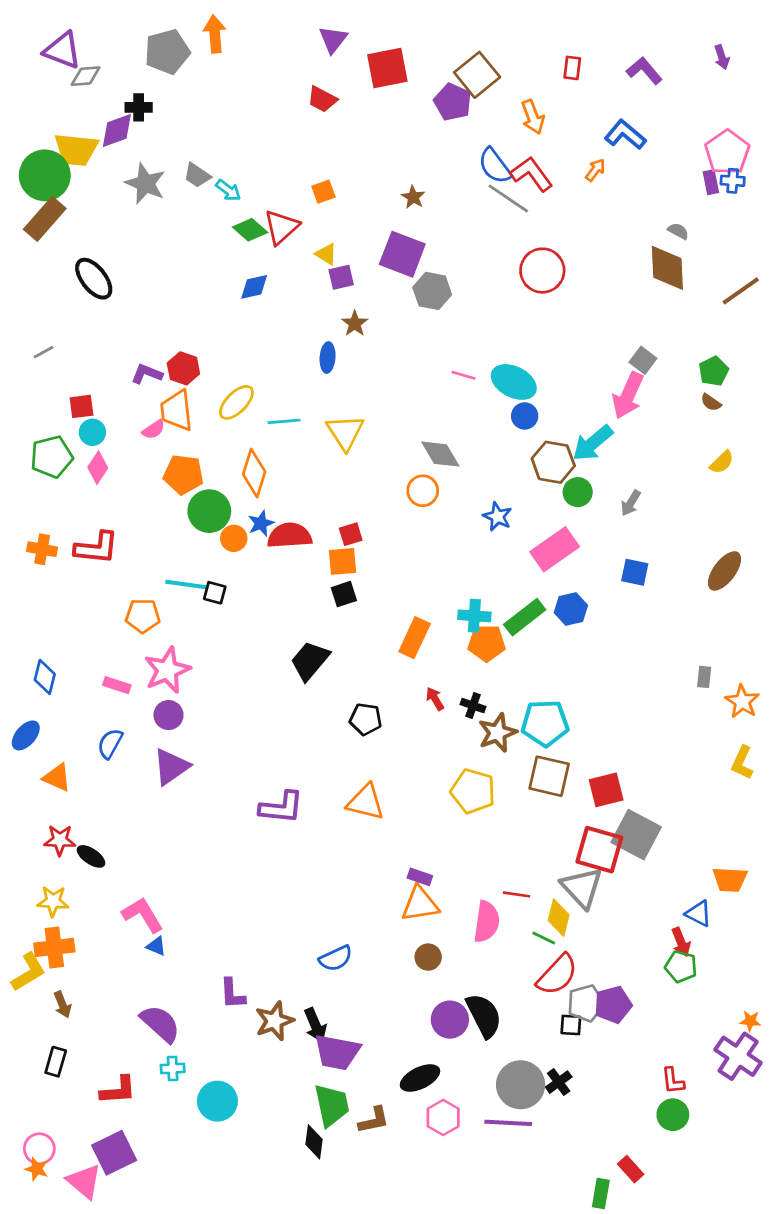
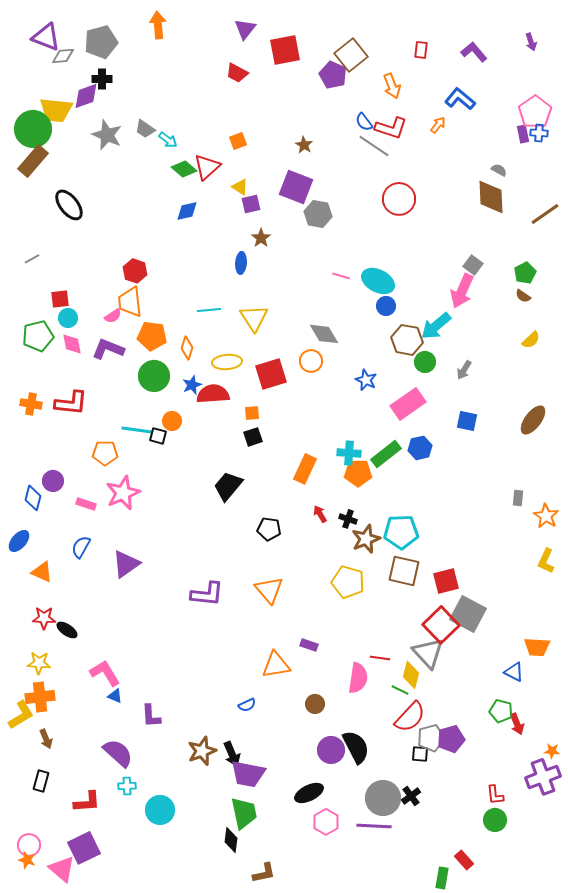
gray pentagon: (167, 52) -> (101, 42), moved
blue semicircle: (495, 166) -> (364, 122), size x0.7
red L-shape: (531, 174) -> (391, 128), turned 144
purple L-shape: (147, 374) -> (108, 349), moved, size x1.4
yellow ellipse: (236, 402) -> (227, 362), moved, turned 40
pink diamond: (98, 468) -> (72, 344), turned -45
orange diamond: (254, 473) -> (187, 348), size x0.7
orange pentagon: (183, 474) -> (152, 336), moved
red square: (351, 534) -> (271, 374), moved, size x1.8
orange circle: (234, 538) -> (172, 421), moved
orange square: (342, 561) -> (252, 413), size x0.7
purple circle: (168, 715) -> (53, 481), moved
orange triangle: (366, 802) -> (269, 590), turned 36
red square: (599, 850) -> (441, 625), turned 30
orange triangle: (420, 904) -> (276, 665), moved
red arrow: (681, 942) -> (517, 724), moved
blue semicircle: (336, 958) -> (247, 705), size x0.7
purple L-shape: (232, 994) -> (151, 716), moved
purple cross: (738, 1056) -> (543, 777), turned 36
brown L-shape: (374, 1120) -> (264, 873), moved

